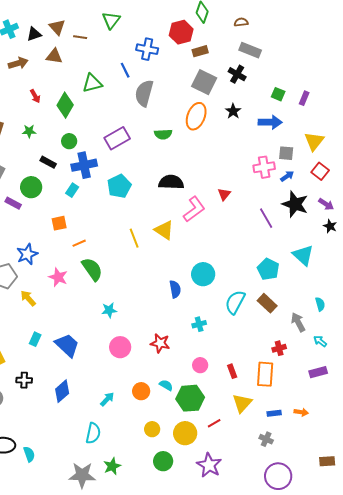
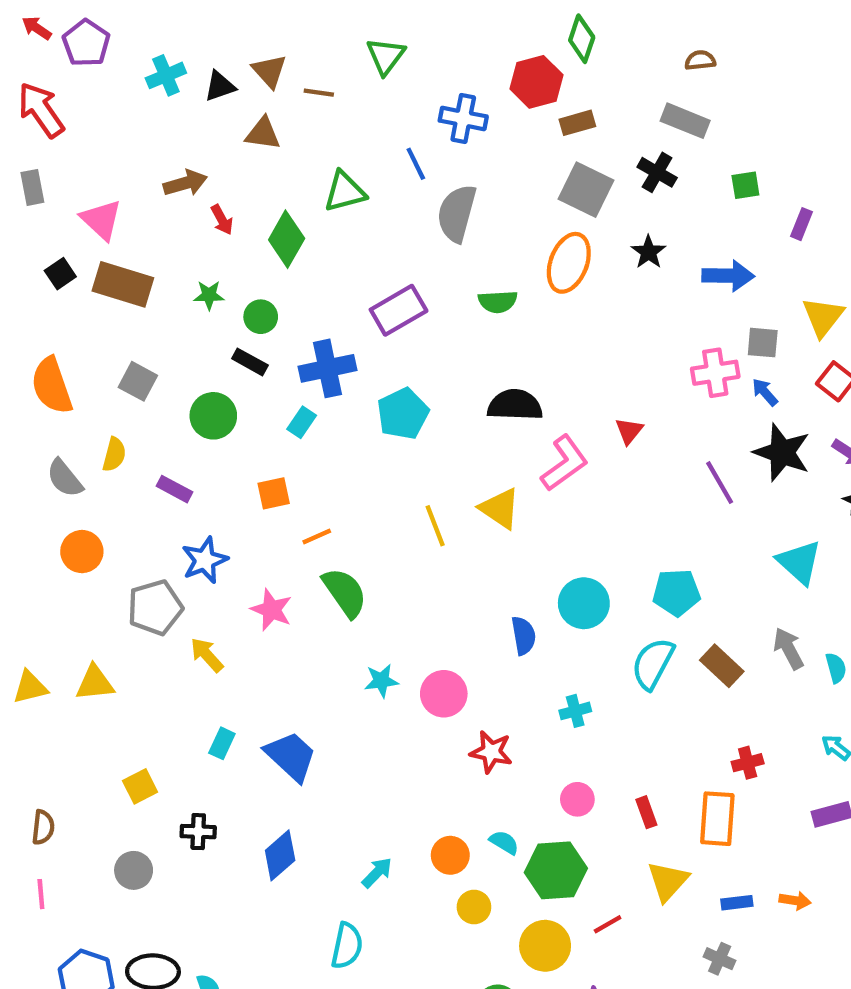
brown semicircle: (241, 22) -> (700, 60), moved
brown arrow: (18, 63) -> (185, 183), moved
green square: (278, 94) -> (745, 185), moved, turned -32
green circle: (69, 141) -> (261, 317), moved
blue arrow: (287, 176) -> (765, 392), turned -96
purple rectangle: (13, 203) -> (175, 489), moved
cyan pentagon: (268, 269) -> (676, 592), moved, turned -30
gray arrow: (298, 322) -> (789, 648), moved
pink circle: (120, 347) -> (444, 694), moved
yellow circle: (152, 429) -> (474, 907), moved

